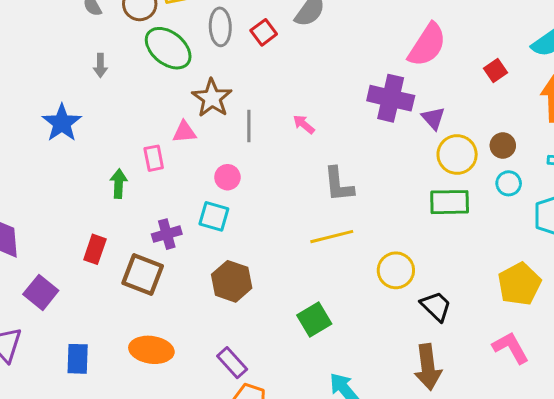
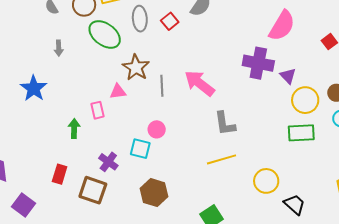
pink arrow: (304, 124) -> (199, 83), size x2.0
pink circle: (227, 177) -> (157, 129), moved
purple cross: (167, 234) -> (108, 162), turned -36

